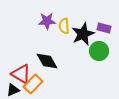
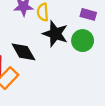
black star: (83, 34) -> (55, 34), moved, turned -30

